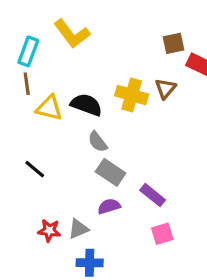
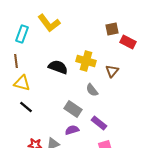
brown line: (27, 84) -> (16, 61), moved
brown triangle: (165, 89) -> (112, 71), moved
yellow triangle: (49, 108) -> (22, 83), moved
gray semicircle: (98, 142) -> (92, 90), moved

